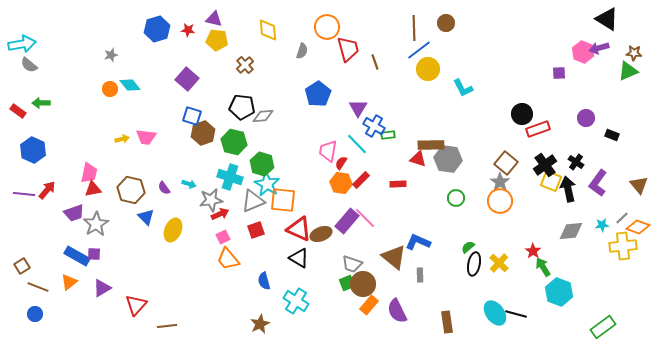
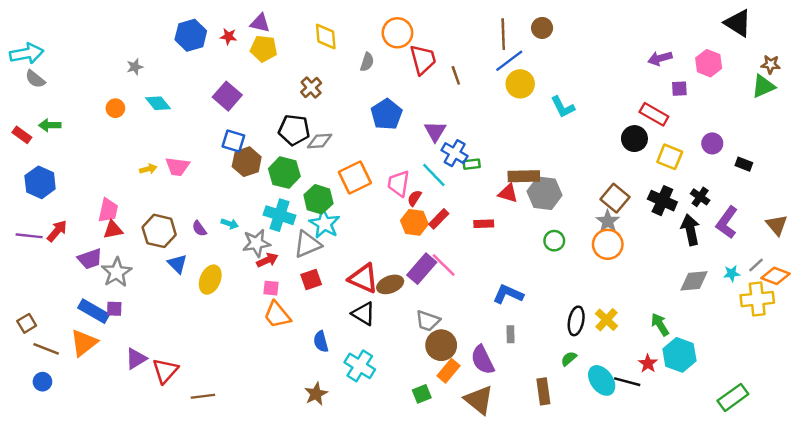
purple arrow: (599, 48) -> (660, 58), moved
brown cross: (245, 65) -> (311, 88), moved
orange circle: (110, 89) -> (115, 108), moved
red rectangle: (538, 129) -> (654, 114), moved, turned 50
black cross: (545, 165) -> (662, 201), turned -30
yellow square: (551, 181) -> (670, 157), moved
orange square: (283, 200) -> (355, 177), moved, turned -32
pink square: (223, 237) -> (271, 288), turned 32
green semicircle: (468, 247) -> (569, 359), moved
red star: (533, 251) -> (648, 363), moved
brown triangle: (394, 257) -> (479, 400), moved
orange triangle: (69, 282) -> (84, 343), size x1.4
green square: (347, 283) -> (422, 394), moved
purple triangle: (102, 288) -> (136, 359), moved
purple semicircle: (397, 311) -> (483, 360), moved

